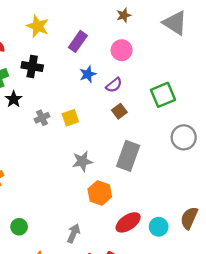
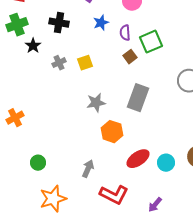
black cross: (32, 67) -> (59, 23), moved
purple semicircle: (114, 85) -> (125, 33), turned 126
green square: (163, 95) -> (151, 42), moved

